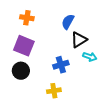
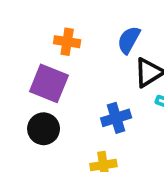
orange cross: (27, 18) -> (67, 42), moved

